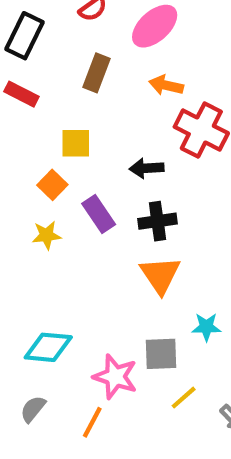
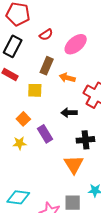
orange arrow: (166, 85) -> (67, 78), moved
yellow square: (76, 143) -> (35, 90), moved
black cross: (157, 221) -> (85, 140), moved

